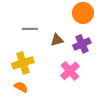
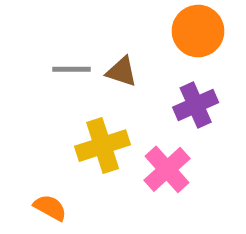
brown triangle: (57, 40) -> (122, 72), moved, turned 32
yellow cross: (23, 63) -> (103, 146), moved

